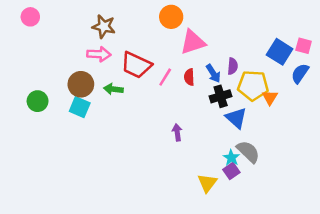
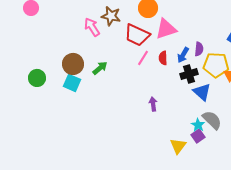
brown star: (104, 26) -> (111, 16), moved
pink arrow: (99, 54) -> (92, 27), moved, turned -126
red trapezoid: (136, 65) -> (137, 35), moved
blue arrow: (213, 73) -> (183, 55), turned 63
green arrow: (113, 89) -> (100, 68), turned 133

